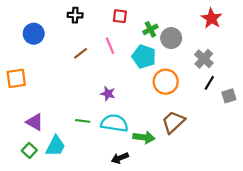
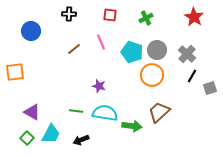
green cross: (150, 29) -> (146, 18), moved
gray circle: (171, 38) -> (157, 50), moved
black arrow: (120, 158) -> (81, 140), moved

